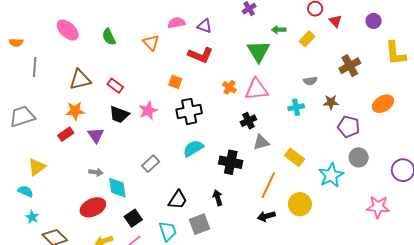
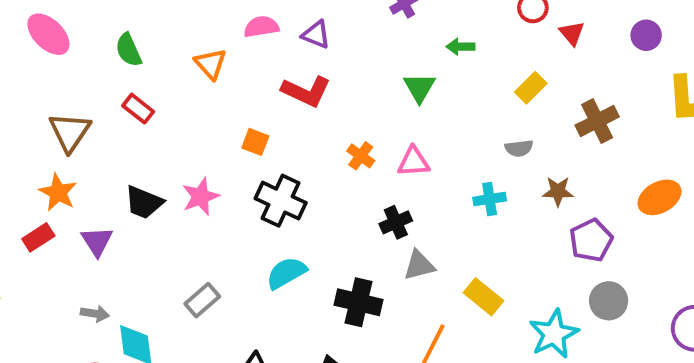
yellow rectangle: (307, 39) -> (531, 88), moved
green triangle: (258, 51) -> (419, 88), size x0.7
brown triangle: (80, 80) -> (70, 132), turned -45
red rectangle: (115, 86) -> (138, 109), moved
pink triangle: (257, 89) -> (413, 162), size x0.7
orange star: (75, 111) -> (58, 192), turned 30
black cross: (189, 111) -> (281, 201), turned 35
purple pentagon: (349, 127) -> (591, 240), turned 30

